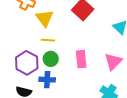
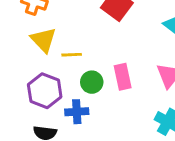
yellow triangle: (45, 18) -> (44, 40), moved
green circle: (51, 59) -> (92, 82), moved

